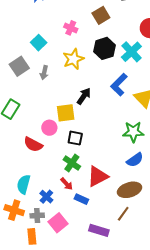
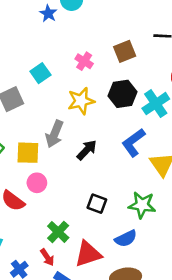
gray arrow: (44, 73) -> (55, 134), moved, size x1.5
yellow square: (66, 113) -> (28, 153), moved
black square: (75, 138) -> (97, 204), moved
blue semicircle: (135, 160) -> (126, 239), moved

